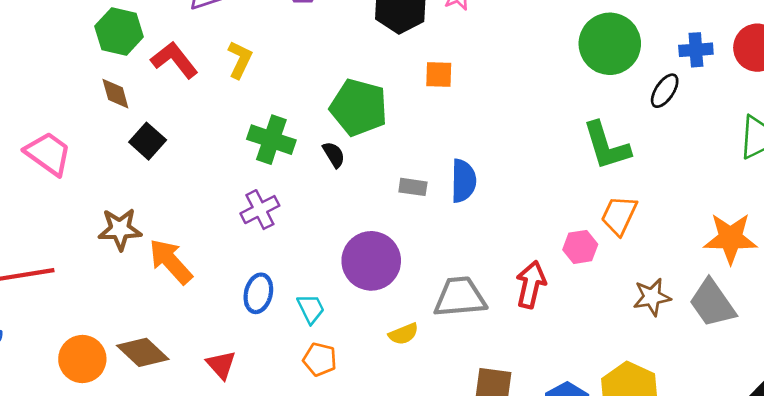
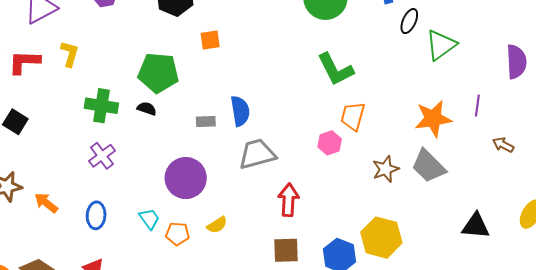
red L-shape: (174, 60) -> (24, 62), turned -40
black ellipse: (665, 91) -> (409, 21), moved
black semicircle: (334, 155) -> (147, 109), turned -30
orange arrow: (171, 261) -> (46, 203), size x0.7
red arrow: (531, 284) -> (288, 200), moved
blue ellipse: (258, 293) -> (96, 215), moved
gray trapezoid: (460, 297) -> (257, 154), moved
orange pentagon: (320, 359) -> (178, 234), moved

